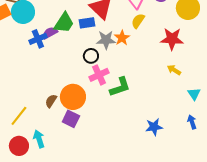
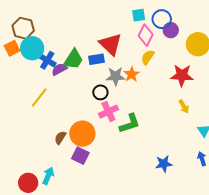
blue cross: (38, 39) -> (47, 60), moved, turned -36
yellow arrow: (174, 70) -> (184, 106), turned -152
yellow line: (19, 116) -> (39, 97), moved
cyan arrow: (39, 139) -> (48, 176), turned 42

